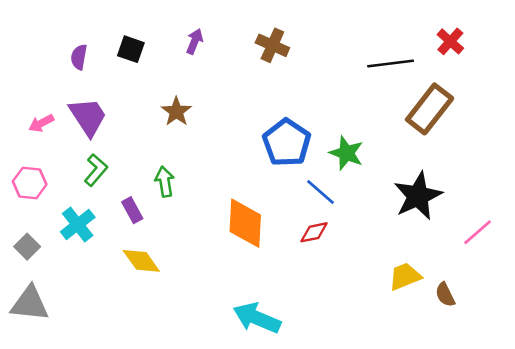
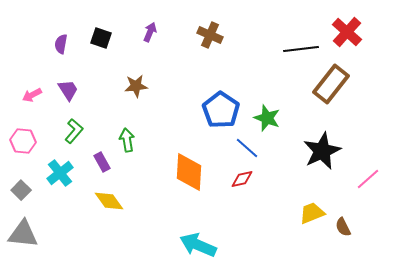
red cross: (450, 41) -> (347, 32), size x1.4
brown star: (176, 112) -> (136, 86), turned 30
purple trapezoid: (88, 117) -> (68, 90), size x0.7

